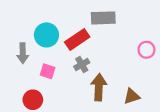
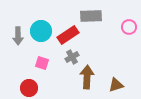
pink circle: (146, 50) -> (129, 27), moved
gray arrow: (23, 53) -> (18, 36), moved

